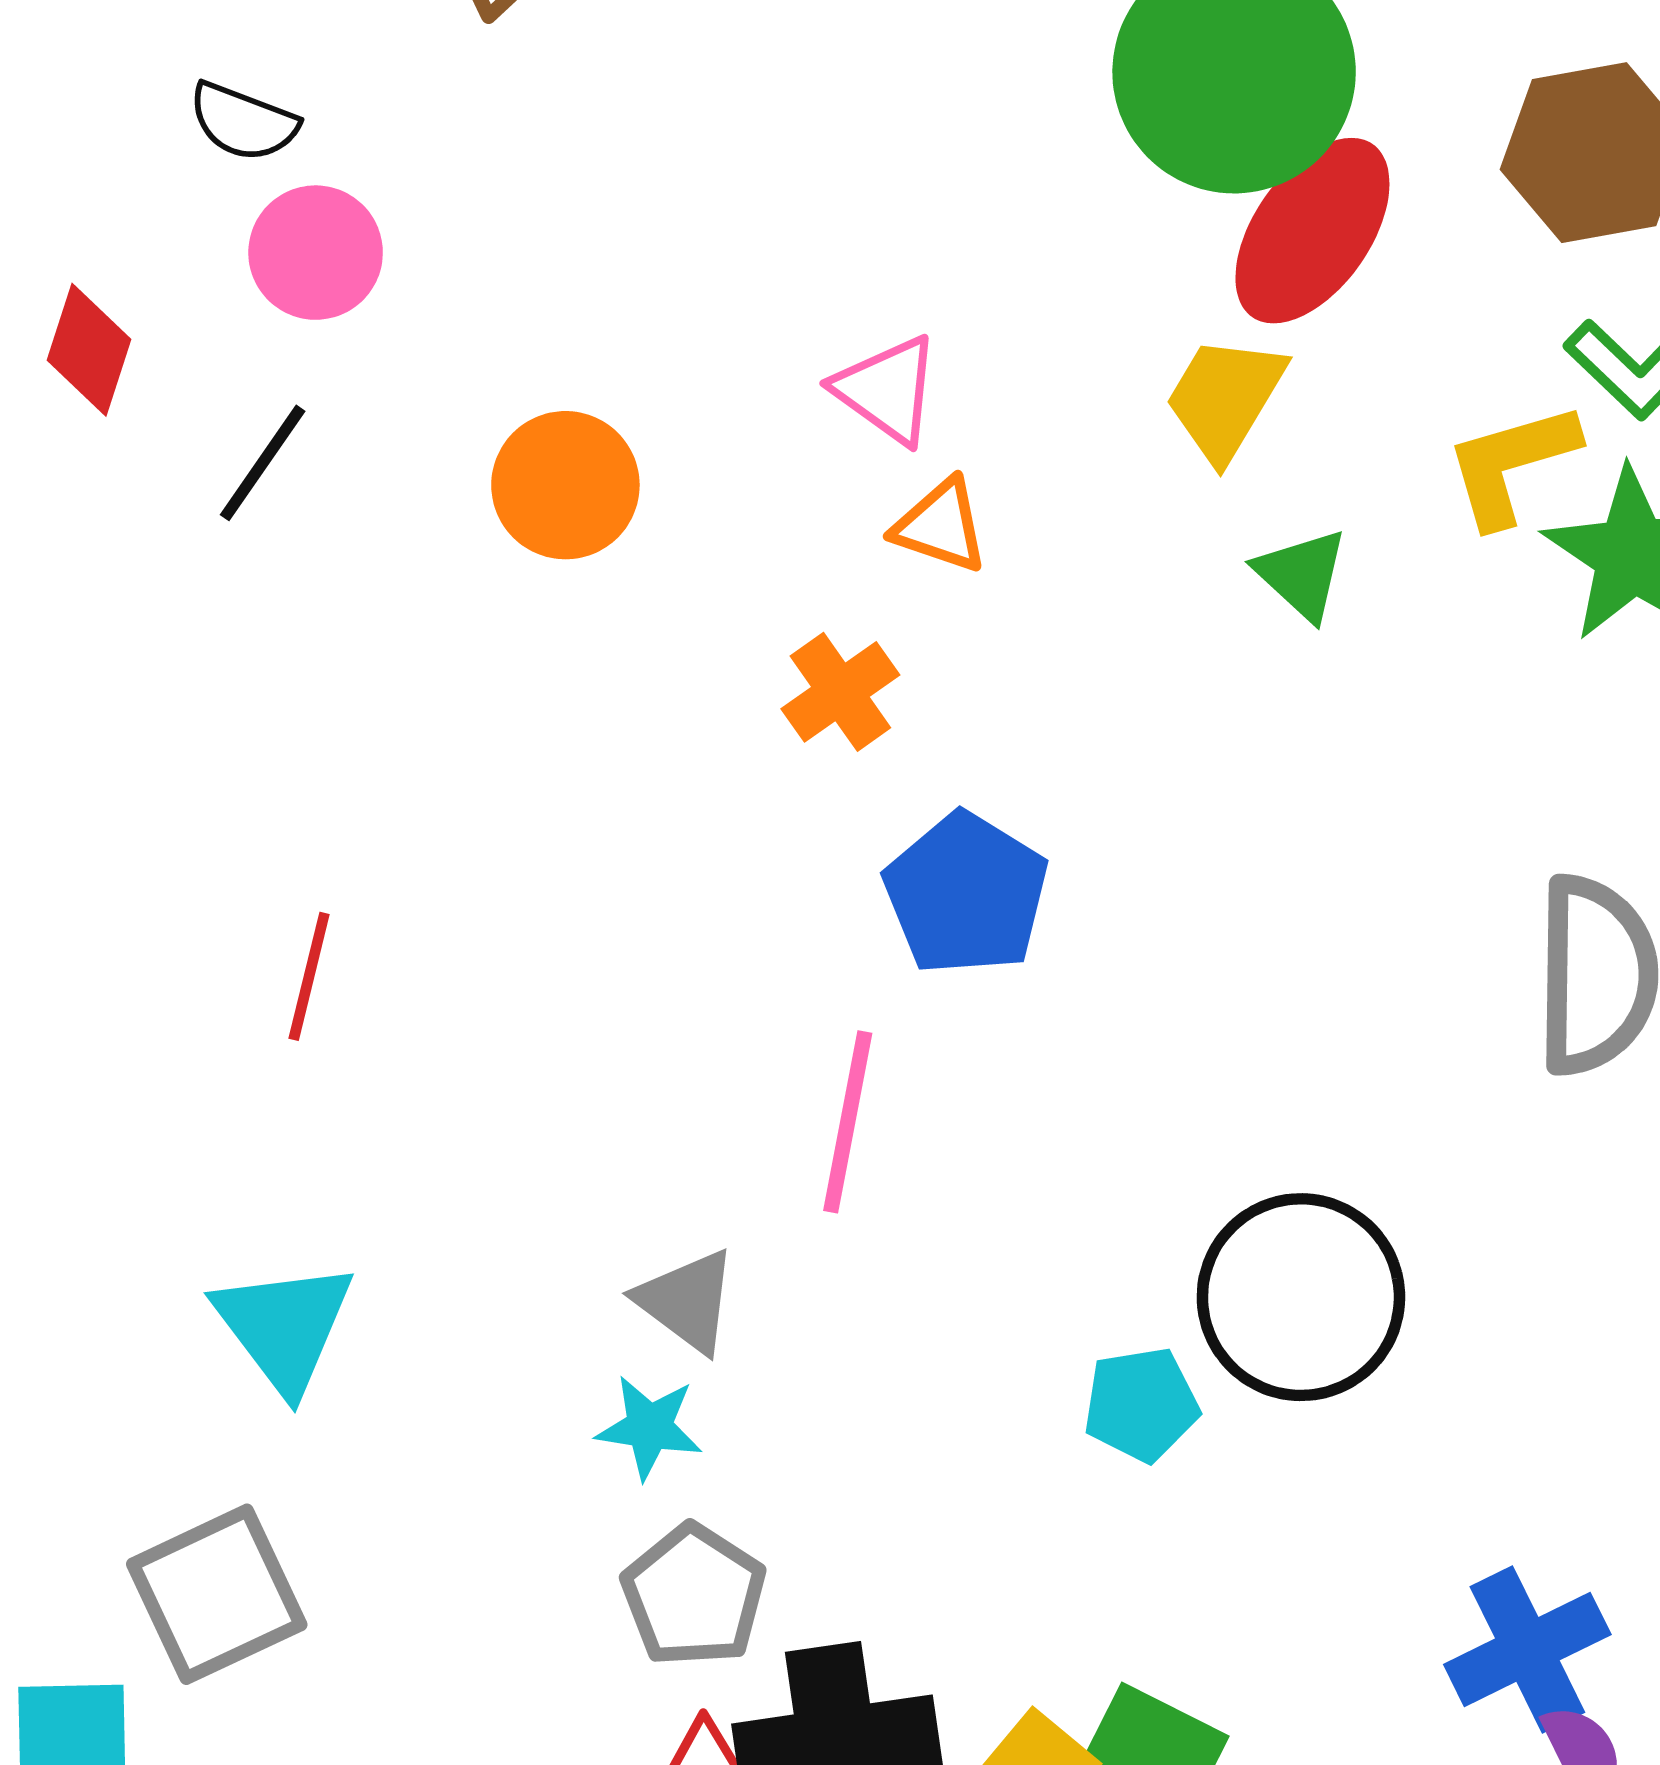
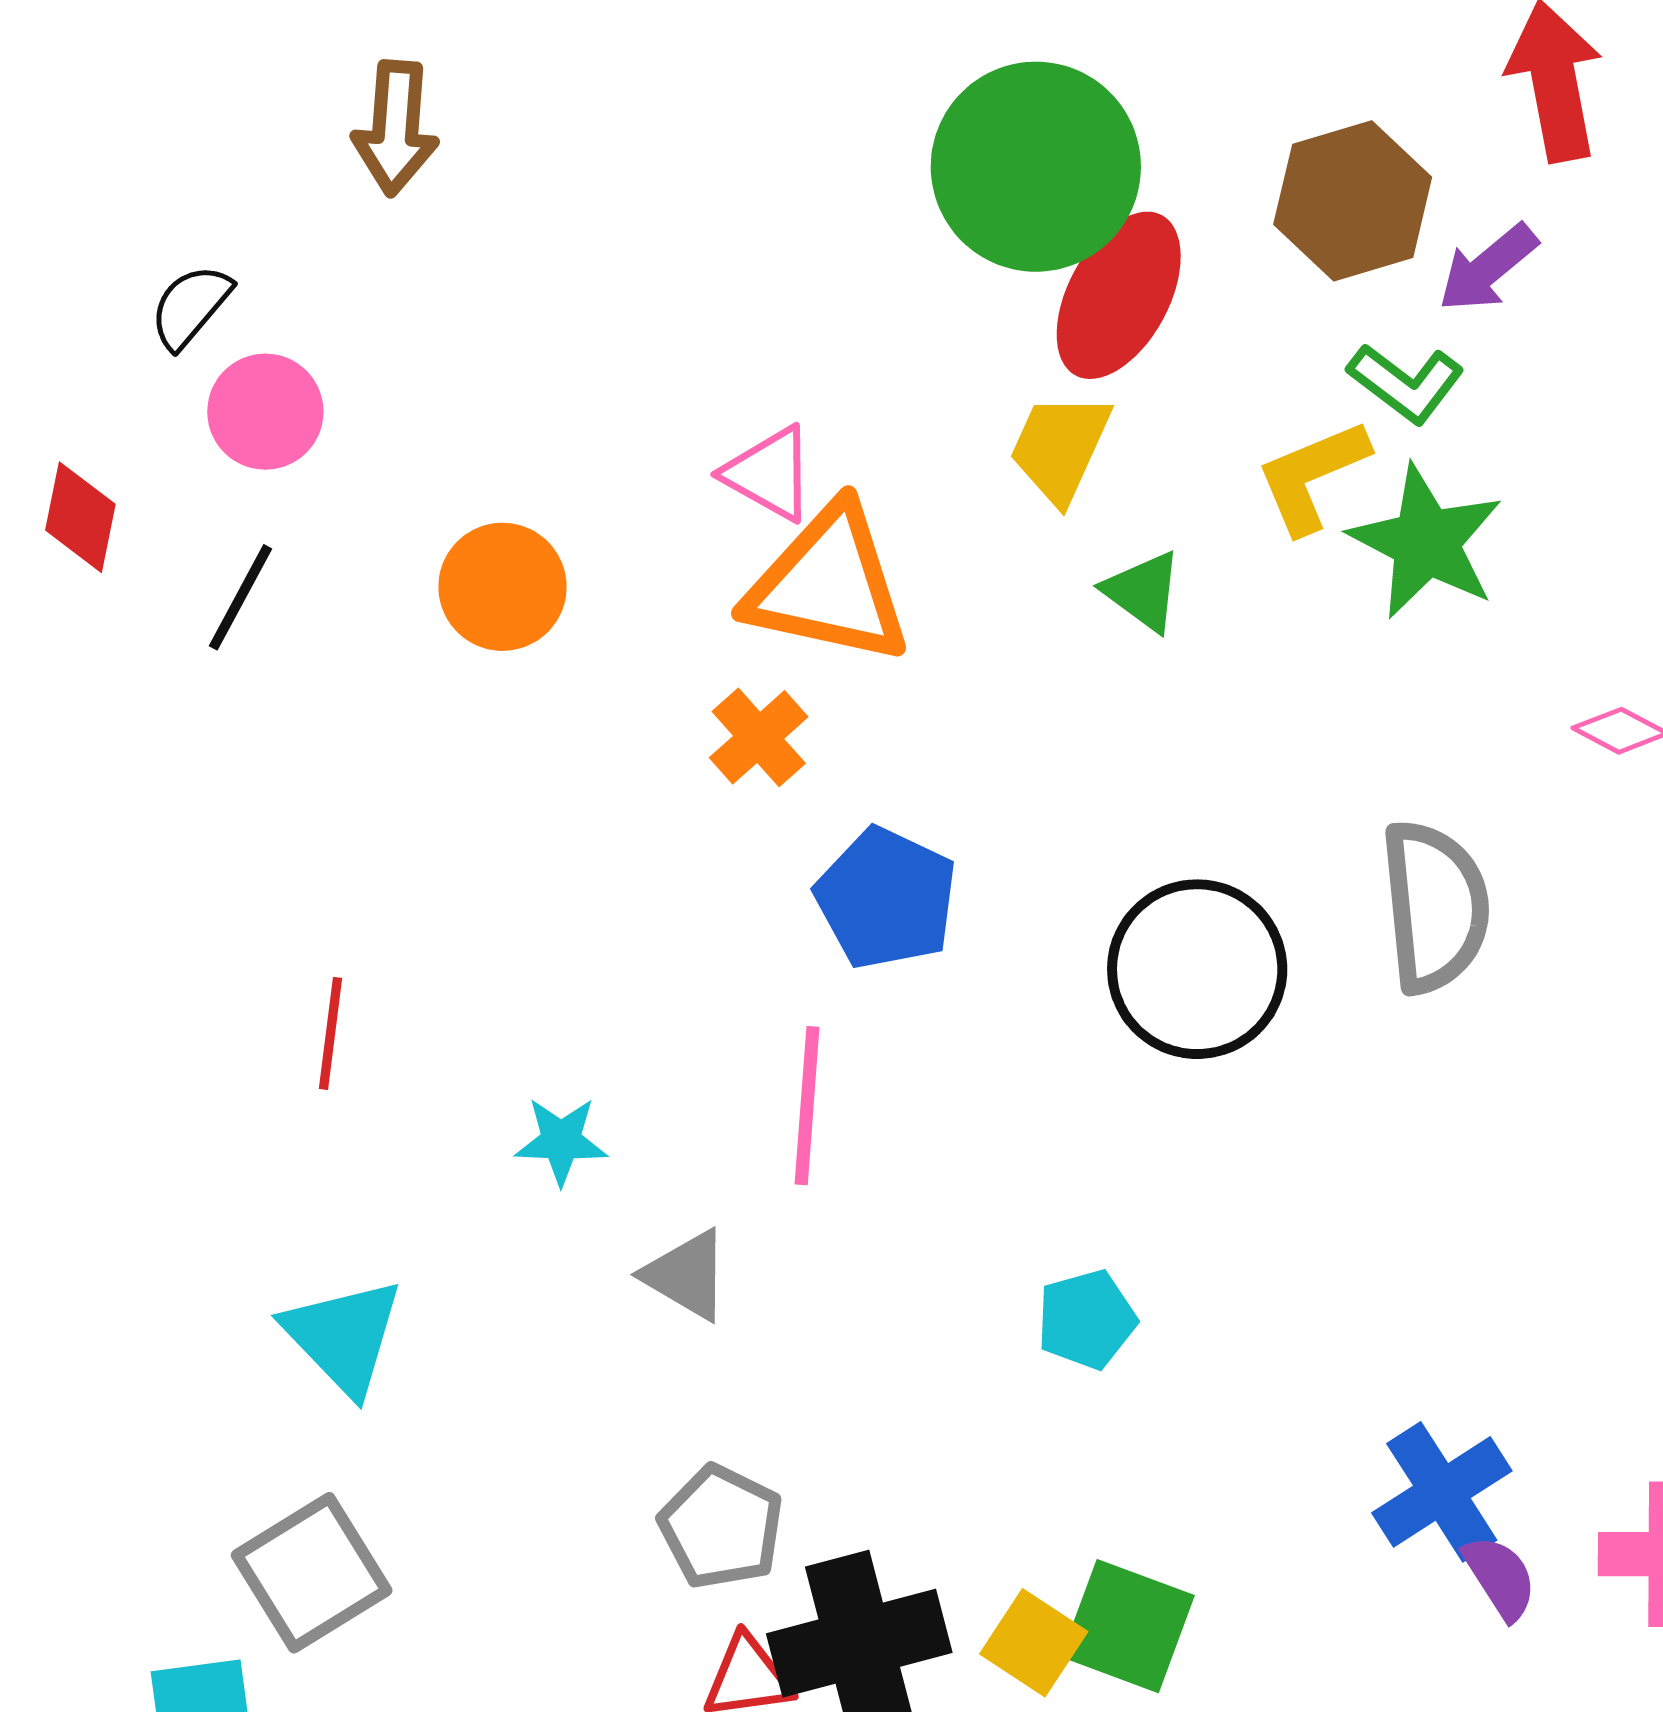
black semicircle: (243, 122) -> (190, 306), turned 116
orange triangle: (941, 526) -> (828, 585), size x2.0
black circle: (1301, 1297) -> (1197, 969), moved
cyan star: (649, 1427) -> (561, 1141), moved

